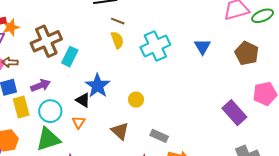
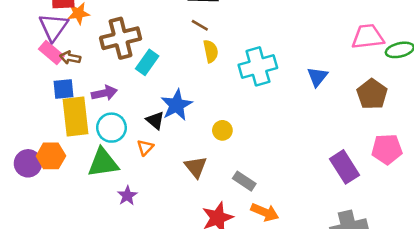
brown line: (118, 21) -> (200, 25), moved
yellow rectangle: (21, 107) -> (75, 116), size x1.4

